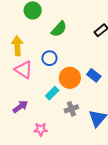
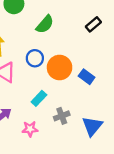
orange circle: (70, 78) -> (60, 68), moved
pink star: (41, 129) -> (30, 129), moved

